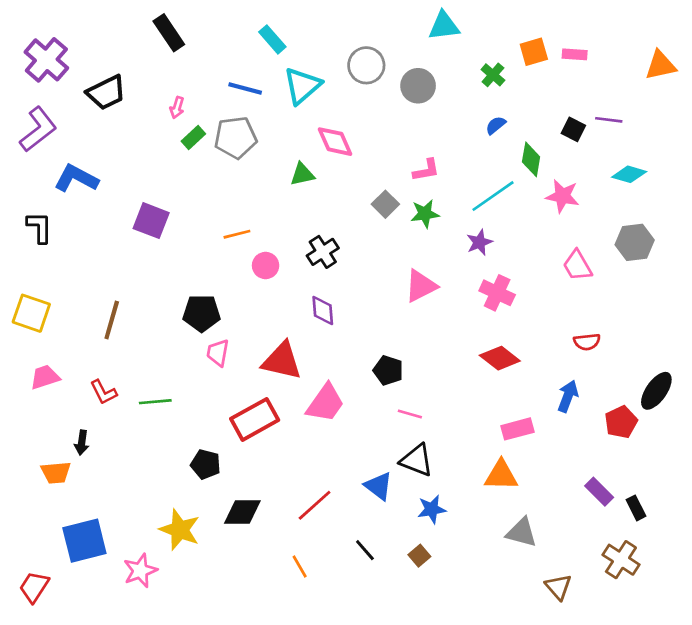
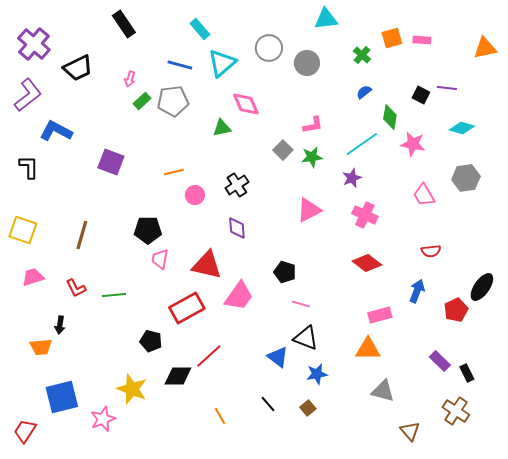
red line: (315, 505) -> (209, 356), moved

